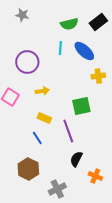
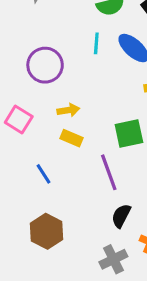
yellow rectangle: (44, 118) -> (71, 138), moved
blue line: (37, 138) -> (43, 174), moved
gray cross: (57, 189) -> (113, 259), moved

